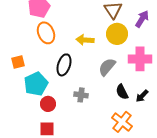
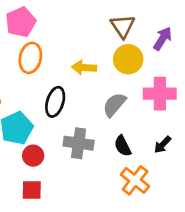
orange ellipse: (46, 33) -> (30, 58), turned 35
black semicircle: (122, 92) -> (123, 146), moved
gray cross: (81, 95) -> (79, 143), size x1.5

